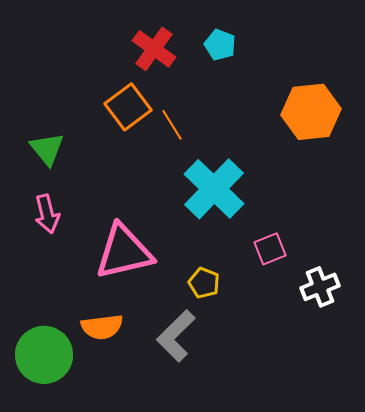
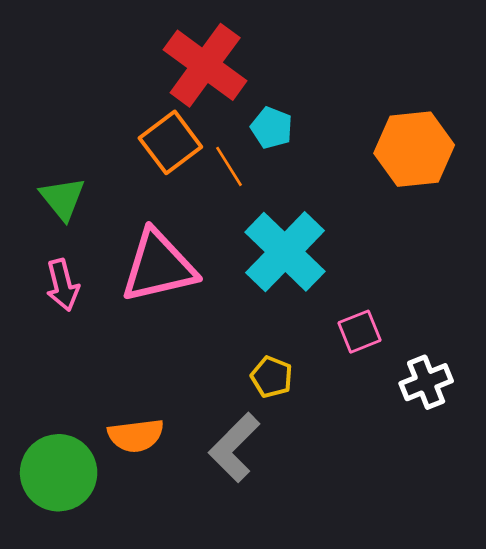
cyan pentagon: (220, 45) -> (272, 128), moved
red cross: (154, 49) -> (205, 65), size x1.4
pink triangle: (124, 252) -> (158, 266), moved

